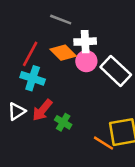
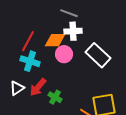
gray line: (61, 20) -> (69, 13), moved
orange diamond: (63, 53) -> (55, 40), turned -45
pink circle: (86, 61) -> (64, 54), moved

